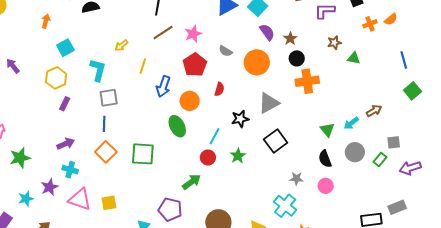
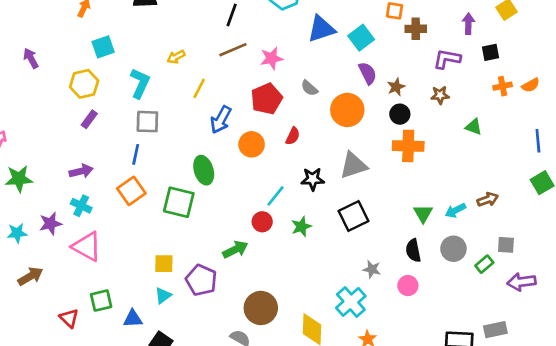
brown star: (334, 43) -> (440, 95), moved
green ellipse: (177, 126) -> (204, 170), moved
yellow square: (109, 203) -> (164, 264), moved

